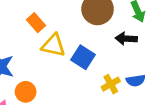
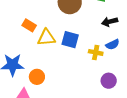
black arrow: (126, 39) -> (110, 22), moved
yellow cross: (111, 84) -> (96, 52), turned -32

